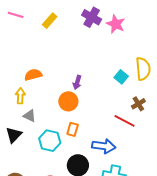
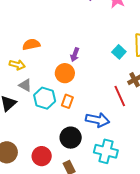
yellow arrow: (20, 96) -> (17, 65), turned 98
red line: (125, 121) -> (120, 96), turned 35
cyan hexagon: (50, 141) -> (45, 98), moved

